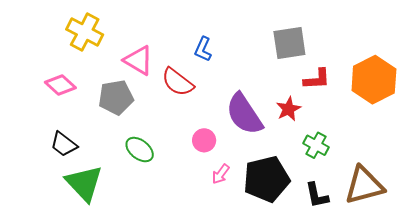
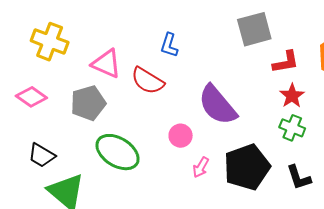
red star: (289, 109) -> (292, 96), moved
green ellipse: (140, 150) -> (118, 152), size x1.5

